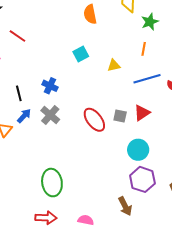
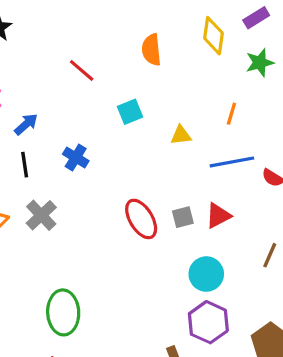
green star: (150, 22) -> (260, 63), moved
red line: (17, 36) -> (82, 70), moved
gray cross: (50, 115) -> (41, 215), moved
blue arrow: (24, 116) -> (26, 124), moved
gray square: (120, 116) -> (183, 217), turned -32

